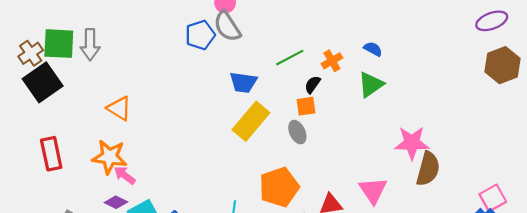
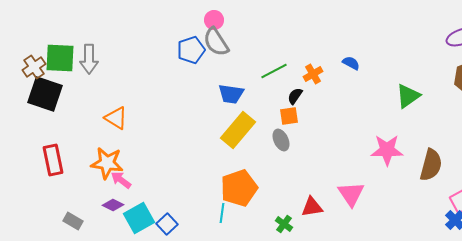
black square: (43, 82) -> (45, 94), turned -36
green triangle: (371, 85) -> (408, 96), moved
brown semicircle: (428, 169) -> (431, 165), moved
orange pentagon: (279, 187) -> (239, 188), moved

